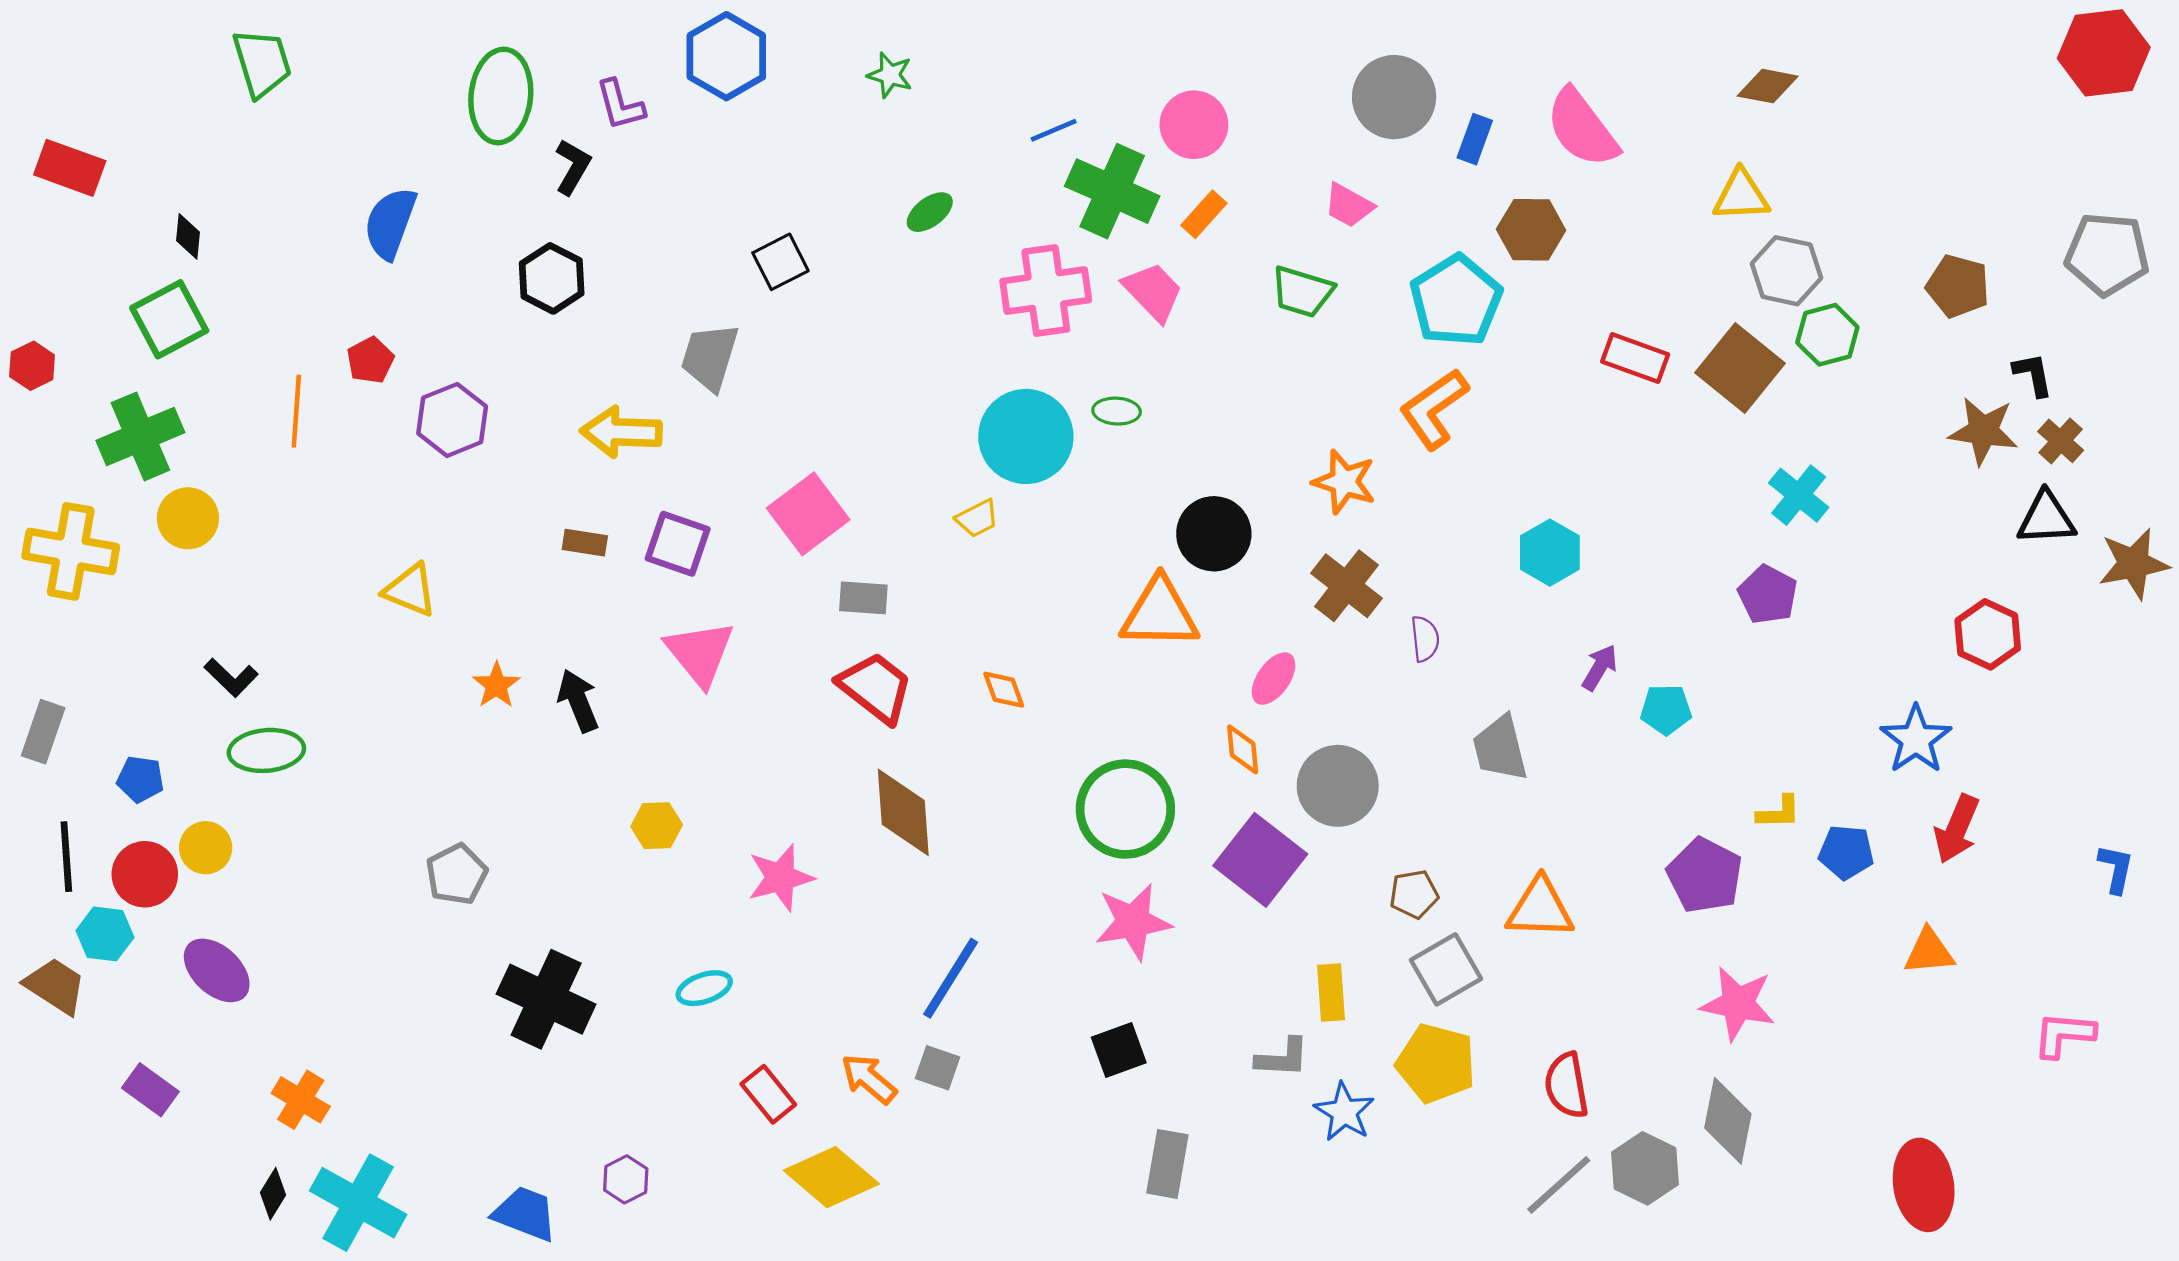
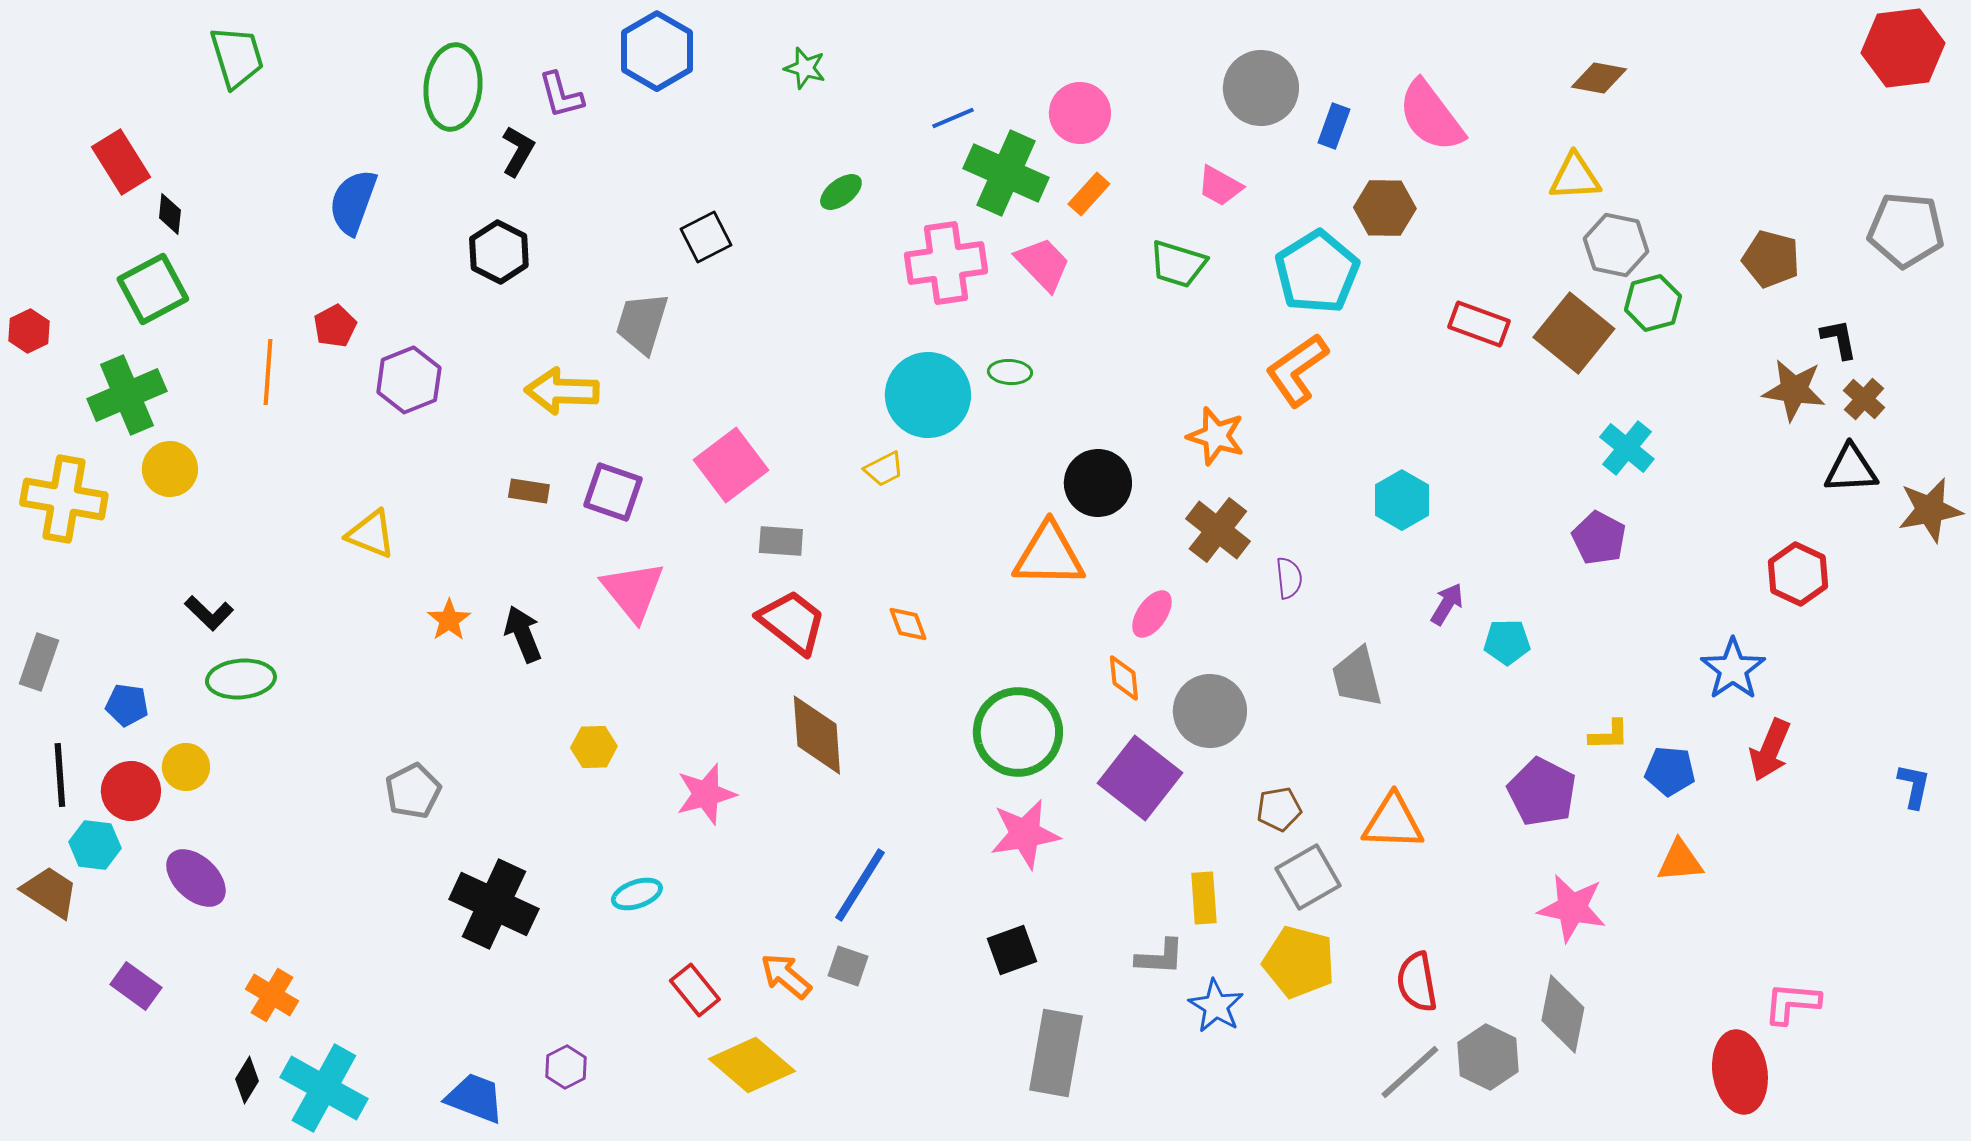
red rectangle: (70, 168) -> (121, 162), moved, turned 38
orange triangle: (1929, 952) -> (1680, 861), moved
pink L-shape: (2064, 1035) -> (1792, 1003), moved
gray rectangle: (1167, 1164) -> (1056, 1053), size x1.4

